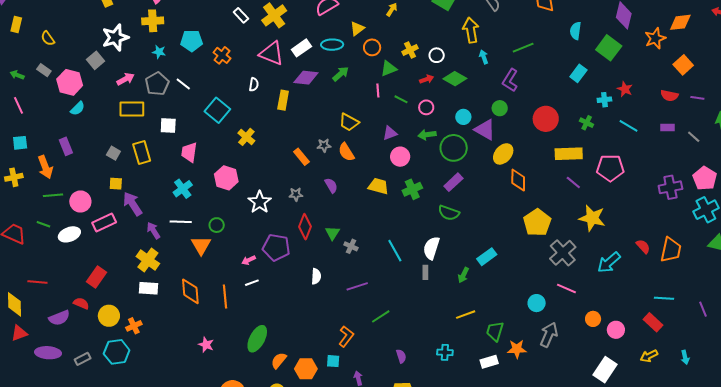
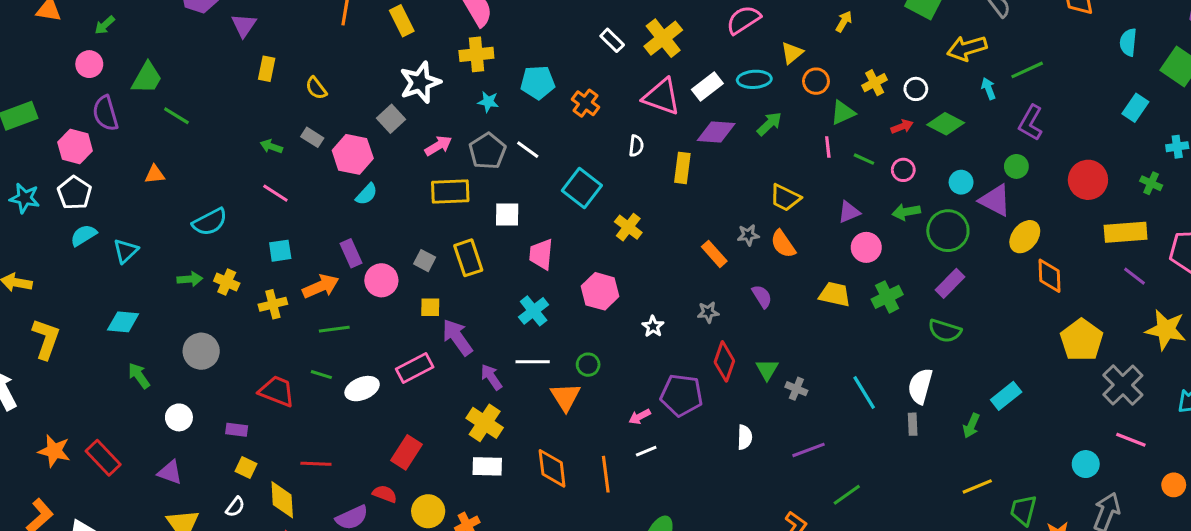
yellow arrow: (471, 30) -> (967, 48), turned -95
green line: (523, 48) -> (1027, 70), moved
pink line: (19, 105) -> (275, 193), turned -30
orange arrow: (45, 167) -> (321, 286), turned -90
pink circle: (80, 202) -> (381, 280), moved
white star: (260, 202) -> (653, 326), size x0.6

